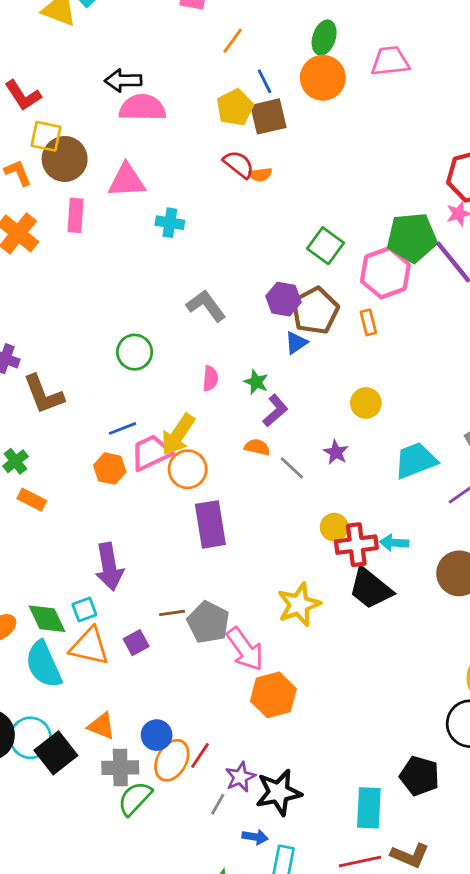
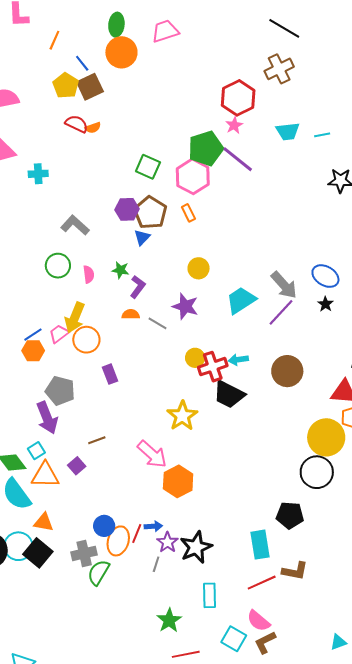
green circle: (135, 352) -> (58, 266), moved
blue line: (123, 428) -> (33, 335), moved
purple star: (336, 452) -> (185, 306), size x1.5
pink trapezoid: (151, 453) -> (59, 334), size x0.7
purple rectangle: (210, 524) -> (110, 374), size x0.6
gray pentagon: (208, 622) -> (60, 391), moved
orange triangle: (101, 726) -> (44, 522), moved
blue arrow: (255, 837) -> (153, 526), moved

